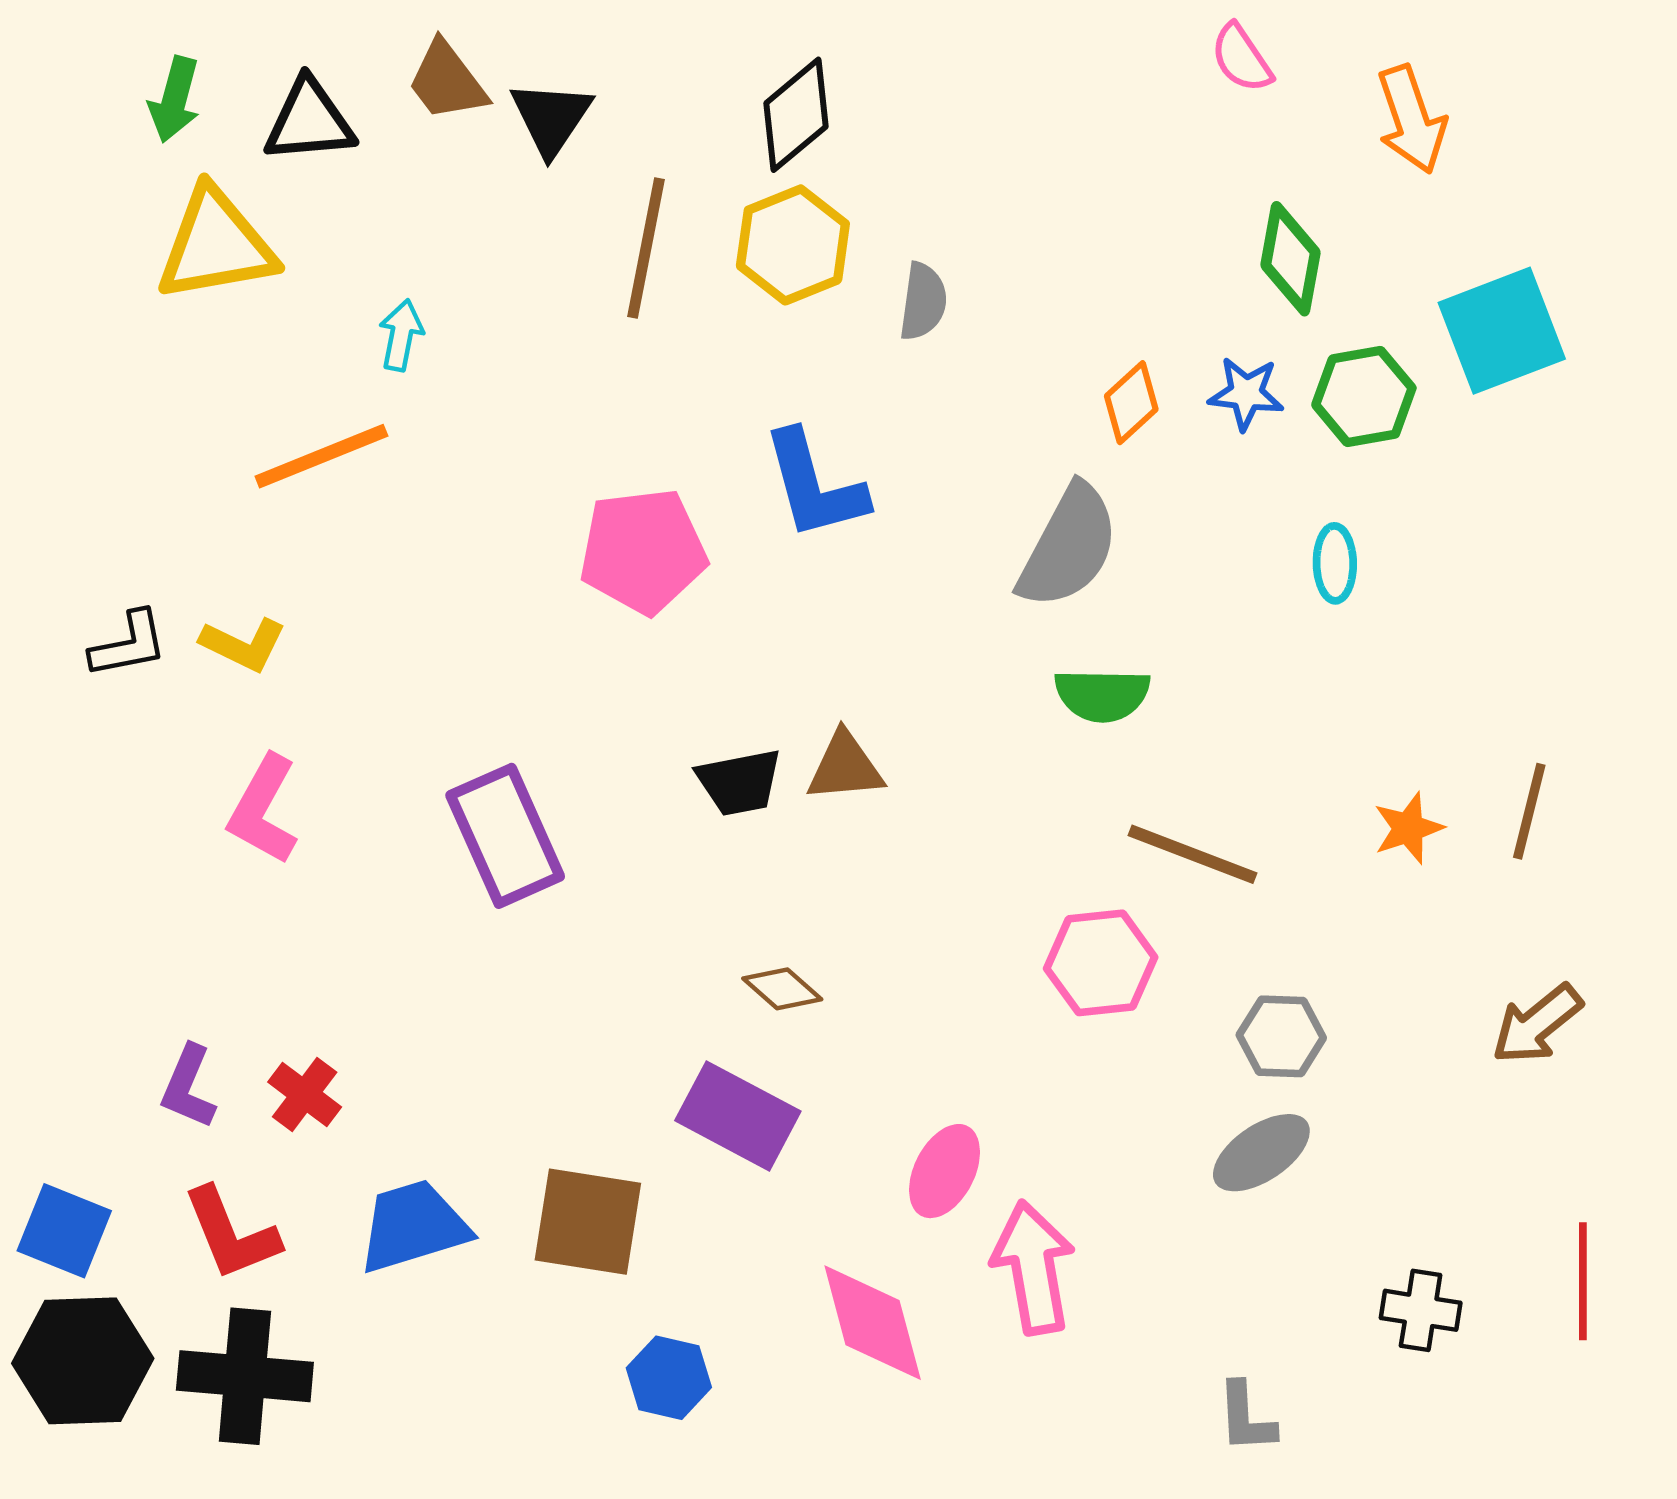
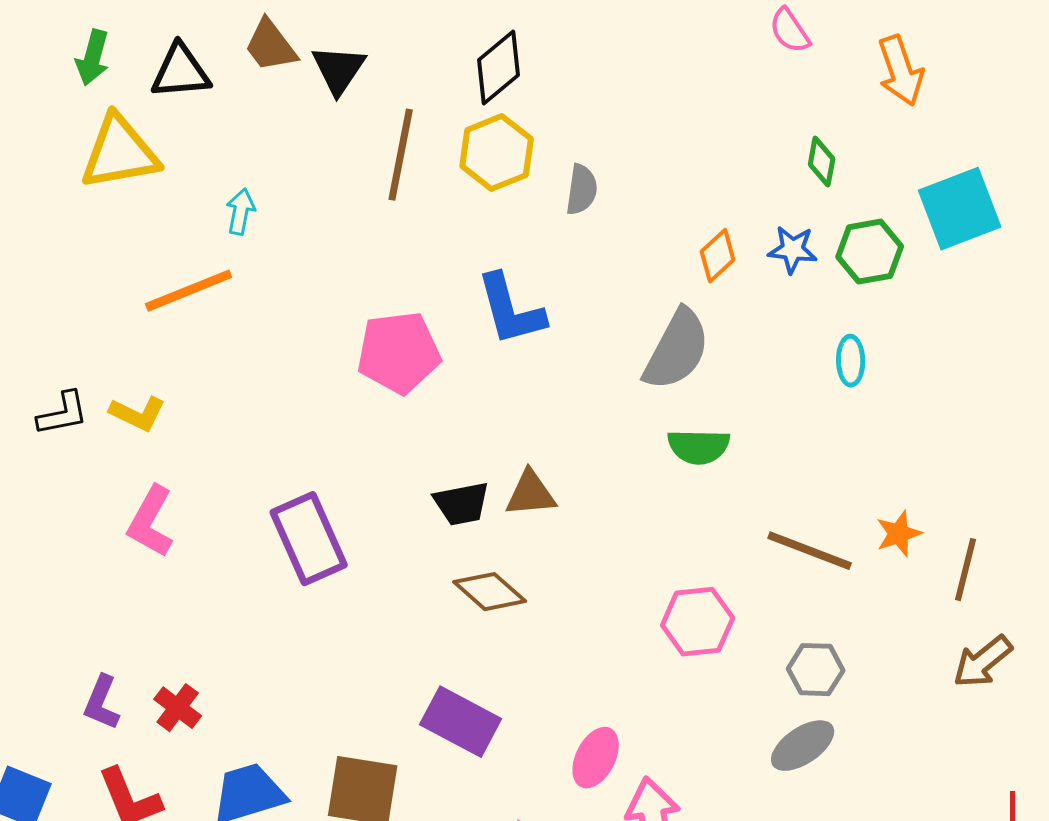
green diamond: (1290, 259) -> (822, 162), size x0.7
brown line: (1529, 811) -> (966, 570), moved
brown line: (1192, 854) -> (810, 551), moved
brown diamond: (782, 989) -> (490, 592), moved, size x1.4

